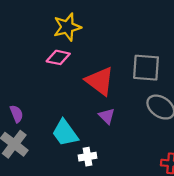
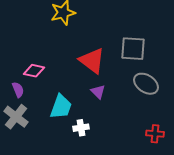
pink diamond: (58, 57) -> (34, 71), moved
cyan trapezoid: (65, 133) -> (61, 107), turned -124

